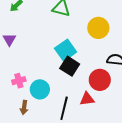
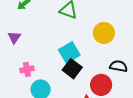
pink cross: (19, 81) -> (27, 69), moved

